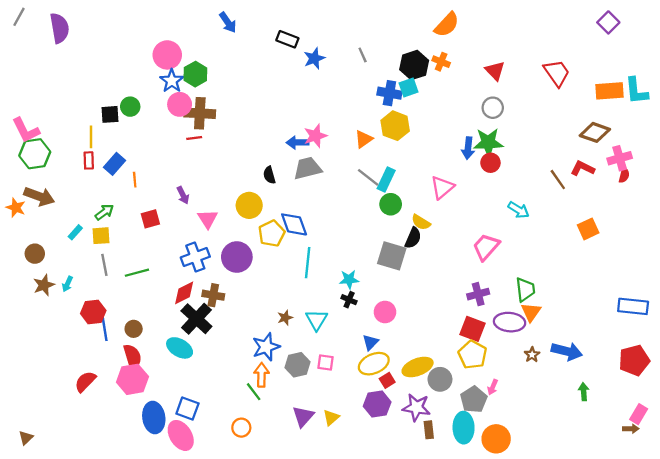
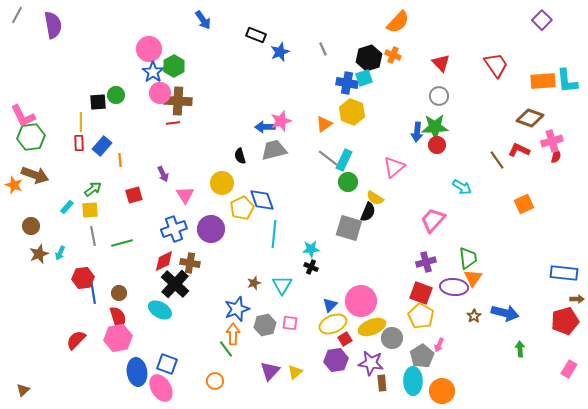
pink circle: (385, 312) -> (361, 301), moved, size x1.6
brown arrow: (631, 429) -> (577, 299), moved

